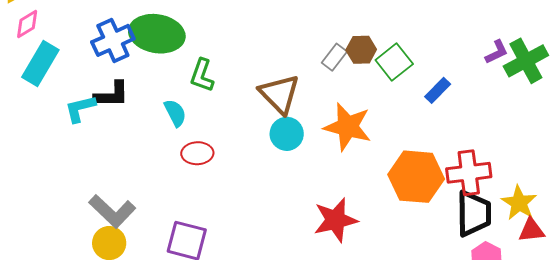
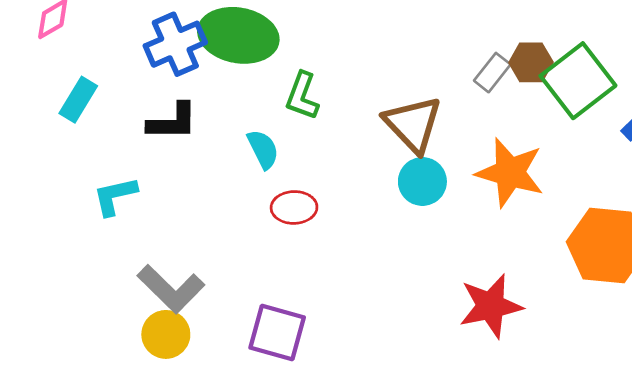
green square: (394, 62) -> (578, 81), size x1.4
cyan rectangle: (40, 63) -> (78, 100), moved, size x0.7
cyan L-shape: (80, 109) -> (115, 196), moved

